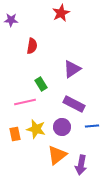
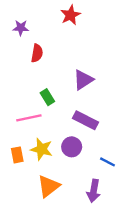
purple star: (11, 20) -> (21, 28), moved
blue line: (92, 126) -> (107, 162), moved, turned 32
orange triangle: (57, 155) -> (49, 186), moved

